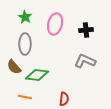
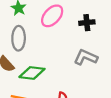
pink ellipse: (55, 24) -> (52, 16), turned 30

